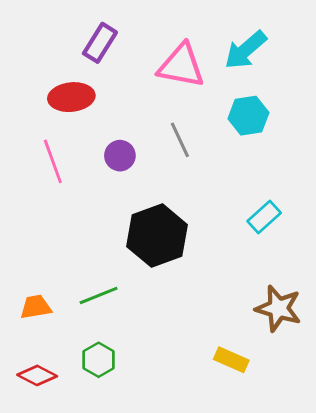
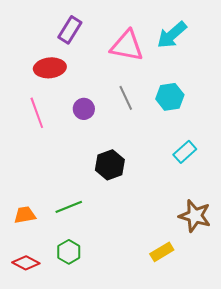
cyan hexagon: (248, 116) -> (170, 97), moved
black hexagon: (157, 236) -> (110, 165), size x0.7
yellow rectangle: (231, 360) -> (162, 252), turned -55

